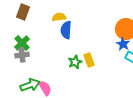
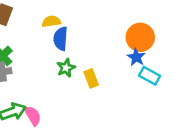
green star: (75, 62) -> (66, 68), moved

